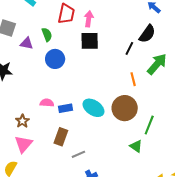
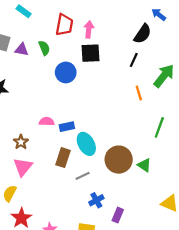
black semicircle: (147, 34) -> (143, 34), moved
purple triangle: (27, 43) -> (22, 50), moved
blue circle: (55, 59) -> (66, 72), moved
cyan ellipse: (93, 108) -> (86, 144), moved, turned 30
brown circle: (125, 108) -> (119, 160), moved
green line: (149, 125) -> (159, 127), moved

